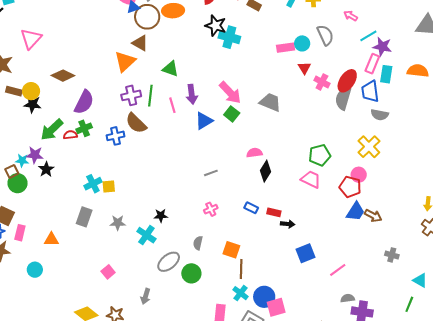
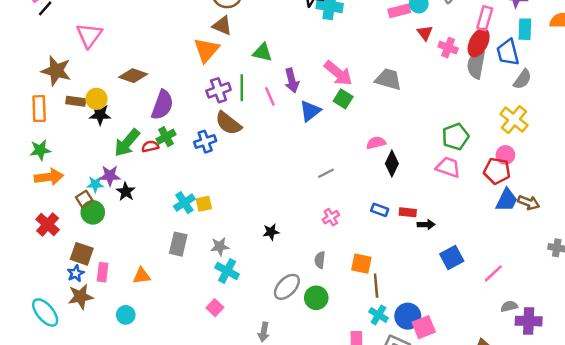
pink rectangle: (372, 64) -> (485, 18), moved
gray semicircle: (380, 115) -> (523, 79), turned -60
cyan cross: (146, 235) -> (227, 271), moved

